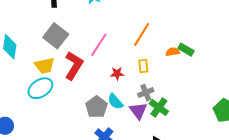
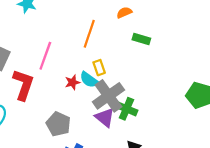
orange semicircle: (173, 52) -> (124, 13), moved
gray cross: (146, 93) -> (108, 96), size x1.8
cyan semicircle: (115, 102) -> (89, 80), moved

